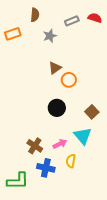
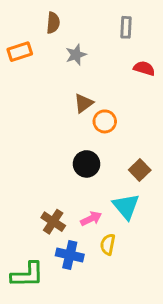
red semicircle: (95, 18) -> (144, 68), moved
gray rectangle: (72, 21) -> (126, 27), moved, turned -64

